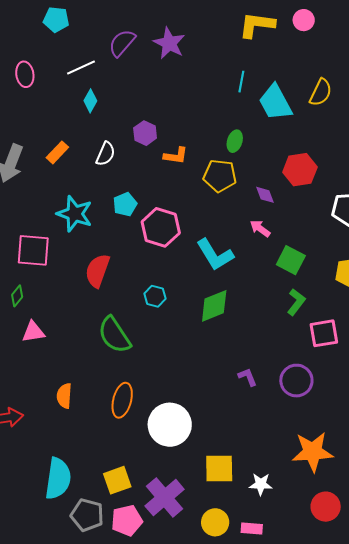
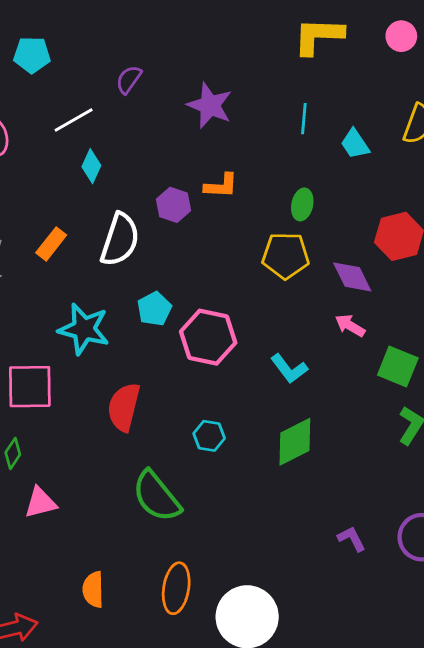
pink circle: (304, 20) -> (401, 36), moved
purple semicircle: (122, 43) -> (129, 80), size x0.7
purple star: (169, 43) -> (210, 105), moved
cyan trapezoid: (275, 102) -> (355, 144), size x0.6
white semicircle: (106, 154) -> (120, 240), size x1.5
orange L-shape: (176, 156) -> (221, 186), moved
purple diamond: (265, 195) -> (352, 277), size x1.4
cyan L-shape: (215, 255) -> (289, 369), size x0.7

